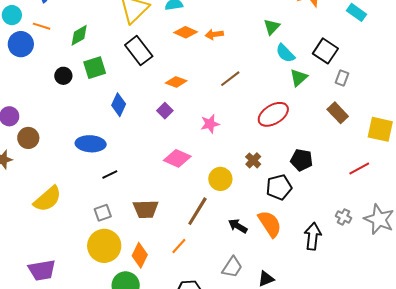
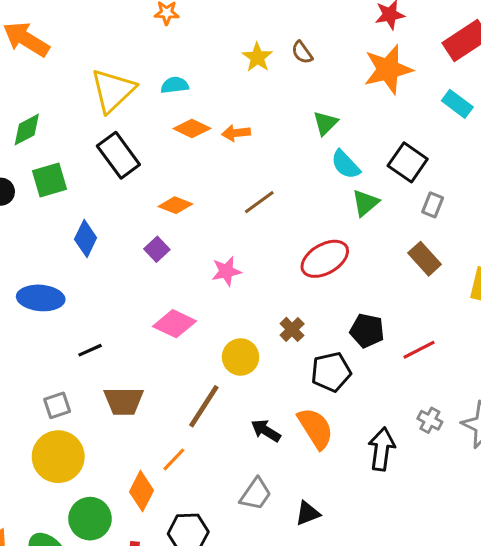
red line: (359, 168) -> (419, 350), moved
black line: (110, 174) -> (90, 350), moved
orange diamond: (140, 255) -> (142, 491), moved

